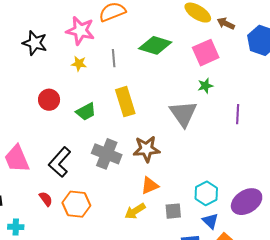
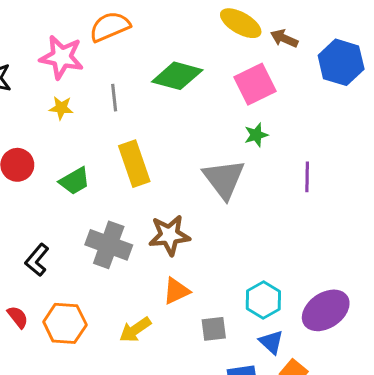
black L-shape: (60, 162) -> (37, 260), size x0.7
yellow arrow: (135, 211) -> (135, 330), moved

